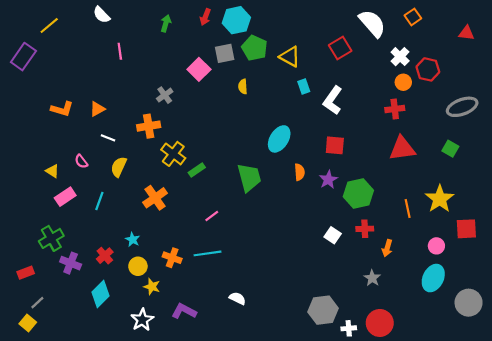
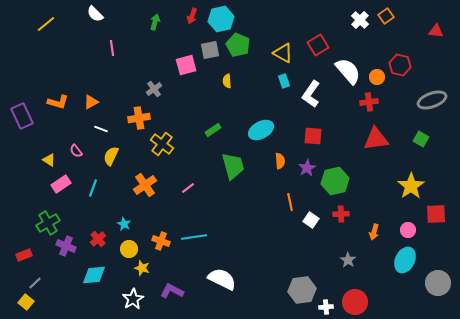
white semicircle: (372, 23) -> (348, 71), moved
purple rectangle: (23, 57) -> (22, 116), moved, turned -60
yellow triangle: (290, 57) -> (283, 53), moved
white cross: (400, 57) -> (360, 20), moved
pink square: (199, 69) -> (186, 65), turned 30
cyan ellipse: (279, 139) -> (261, 130), turned 30
green rectangle: (197, 170) -> (213, 130), moved
orange line: (408, 208) -> (290, 202), moved
pink line: (212, 216) -> (188, 188), moved
orange arrow: (387, 248) -> (374, 232), moved
cyan diamond: (100, 294) -> (94, 275), turned 40
white semicircle: (237, 298) -> (222, 279), size x1.8

